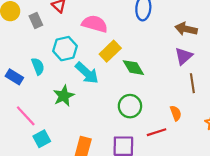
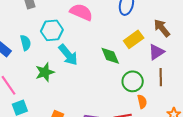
brown arrow: (186, 29) -> (162, 28), turned 30
yellow rectangle: (110, 51) -> (134, 39), moved
green circle: (130, 106) -> (133, 81), moved

